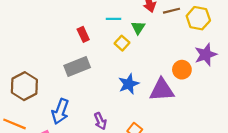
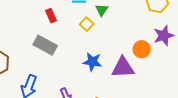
gray rectangle: (77, 66) -> (45, 45), turned 50
blue star: (129, 84) -> (92, 62), turned 30

